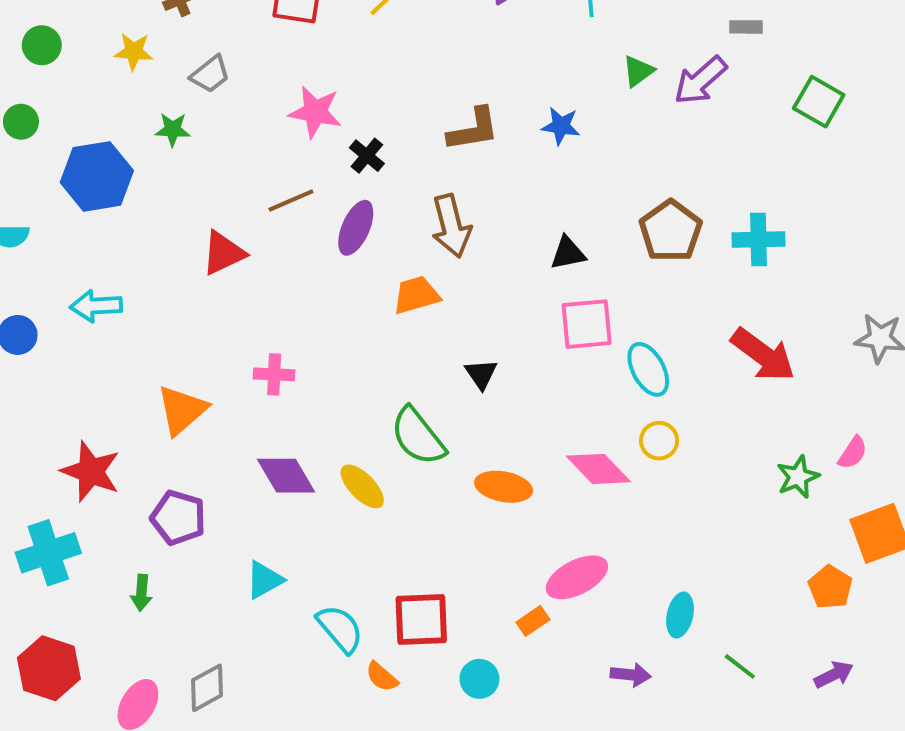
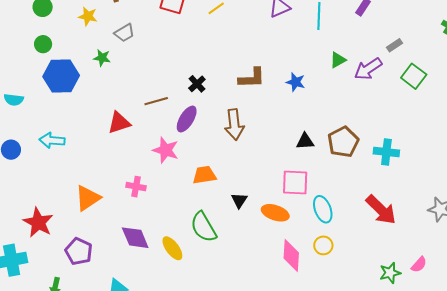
gray rectangle: (746, 27) -> (394, 45), turned -42
green square: (819, 102) -> (414, 76), moved
pink star: (315, 112) -> (166, 150), moved
green circle: (21, 122) -> (43, 44), moved
black triangle: (568, 253) -> (305, 141), moved
orange trapezoid: (416, 295) -> (204, 175), moved
pink diamond: (598, 469) -> (291, 255), turned 40
orange ellipse: (504, 487) -> (275, 213), moved

